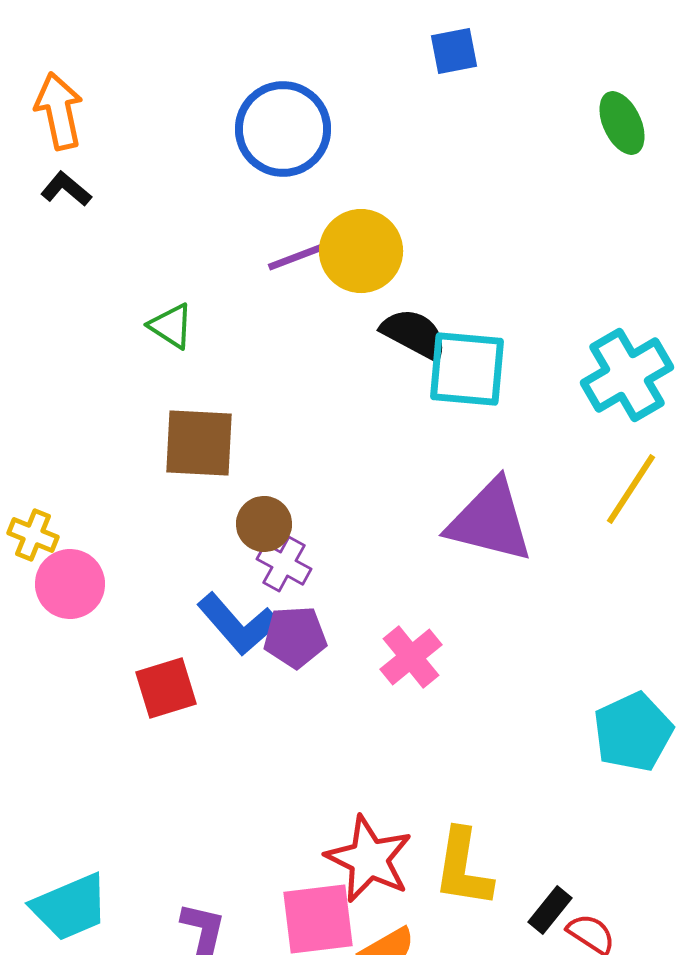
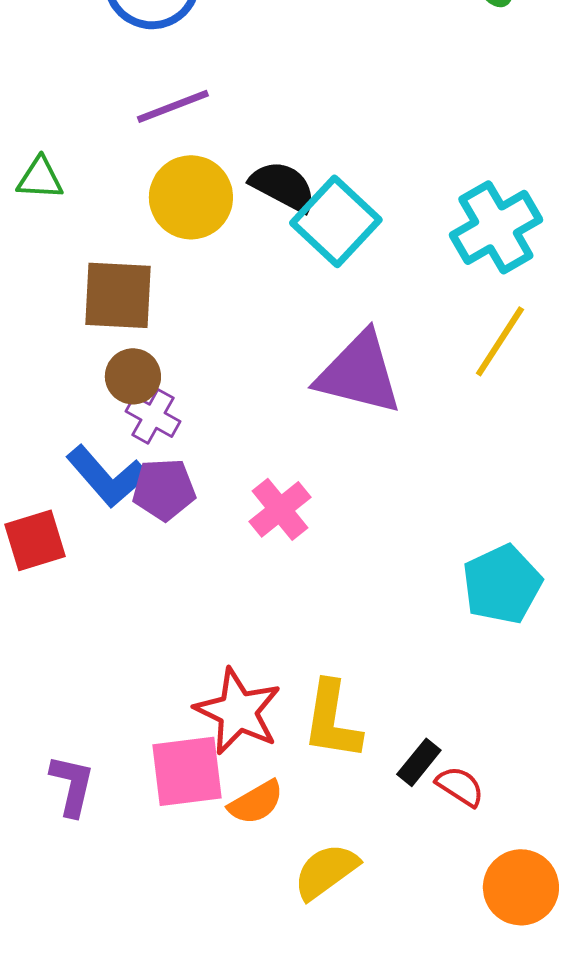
yellow circle: (361, 251) -> (191, 197), moved
green triangle: (171, 326) -> (40, 178), turned -30
cyan square: (467, 369) -> (336, 221), turned 38
brown square: (199, 443) -> (118, 295), moved

